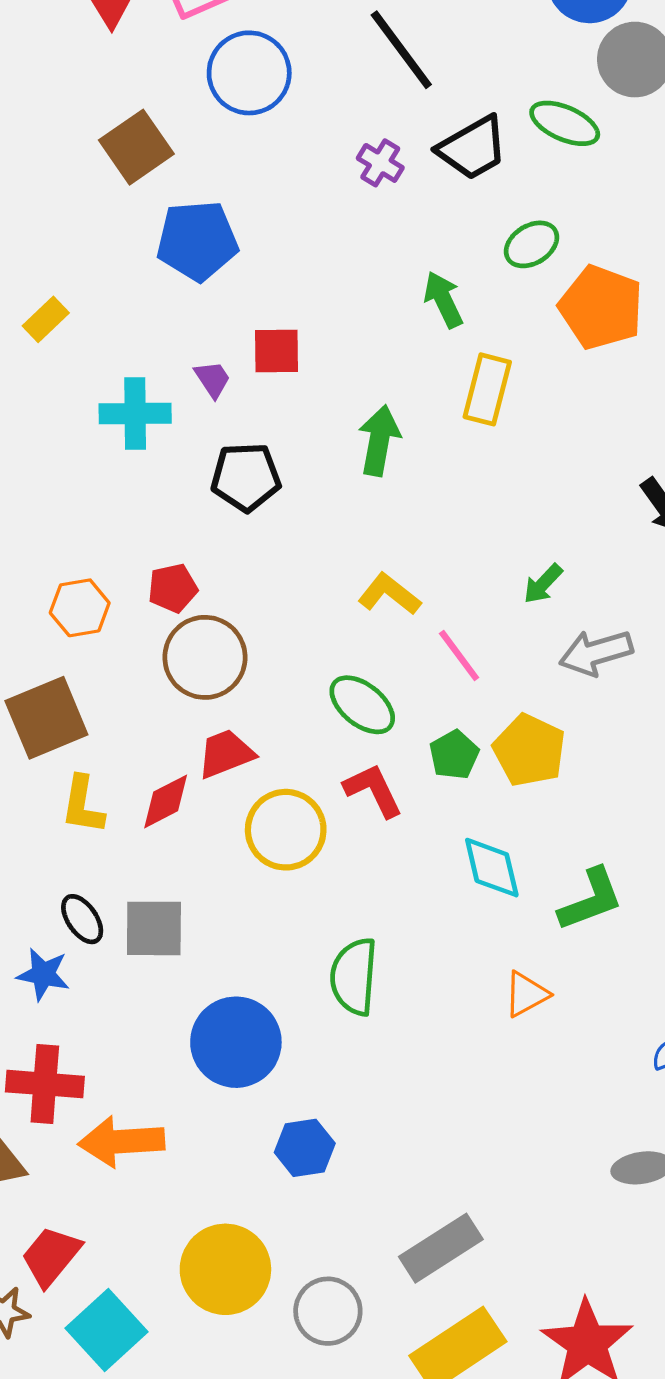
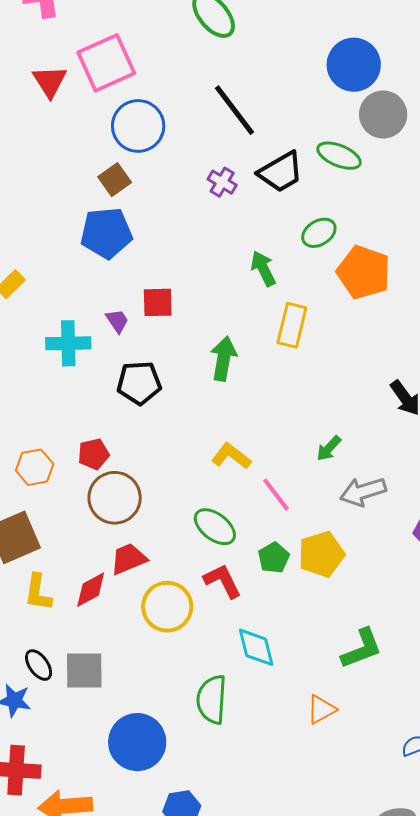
brown square: (136, 147) -> (115, 180), moved, size x0.7
yellow pentagon: (529, 750) -> (321, 554), turned 30
cyan diamond: (492, 868) -> (256, 647), moved

